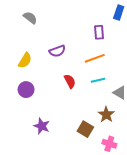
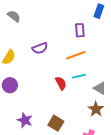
red semicircle: (70, 81) -> (61, 83), moved
brown star: (106, 115) -> (96, 109), moved
brown square: (85, 129) -> (56, 123), moved

